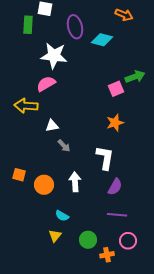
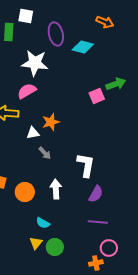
orange star: (115, 123) -> (51, 122), moved
green circle: (88, 240) -> (55, 247), moved
orange cross: (107, 255) -> (96, 263), moved

